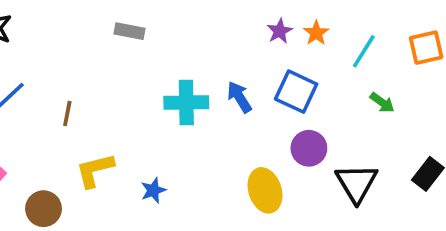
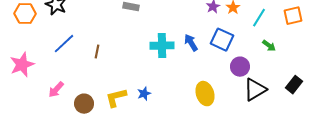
purple circle: (309, 148) -> (240, 67), moved
yellow L-shape: (95, 170) -> (116, 98), moved
black triangle: (357, 183) -> (255, 90), turned 30

